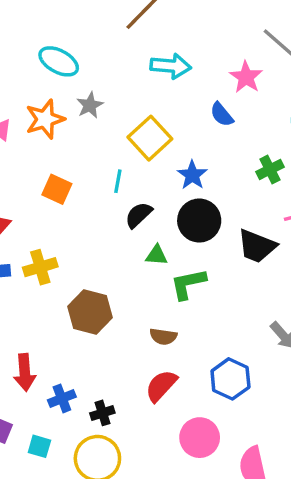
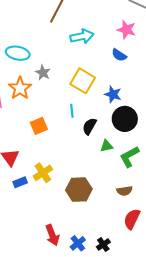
orange square: (57, 189) -> (39, 126), turned -30

